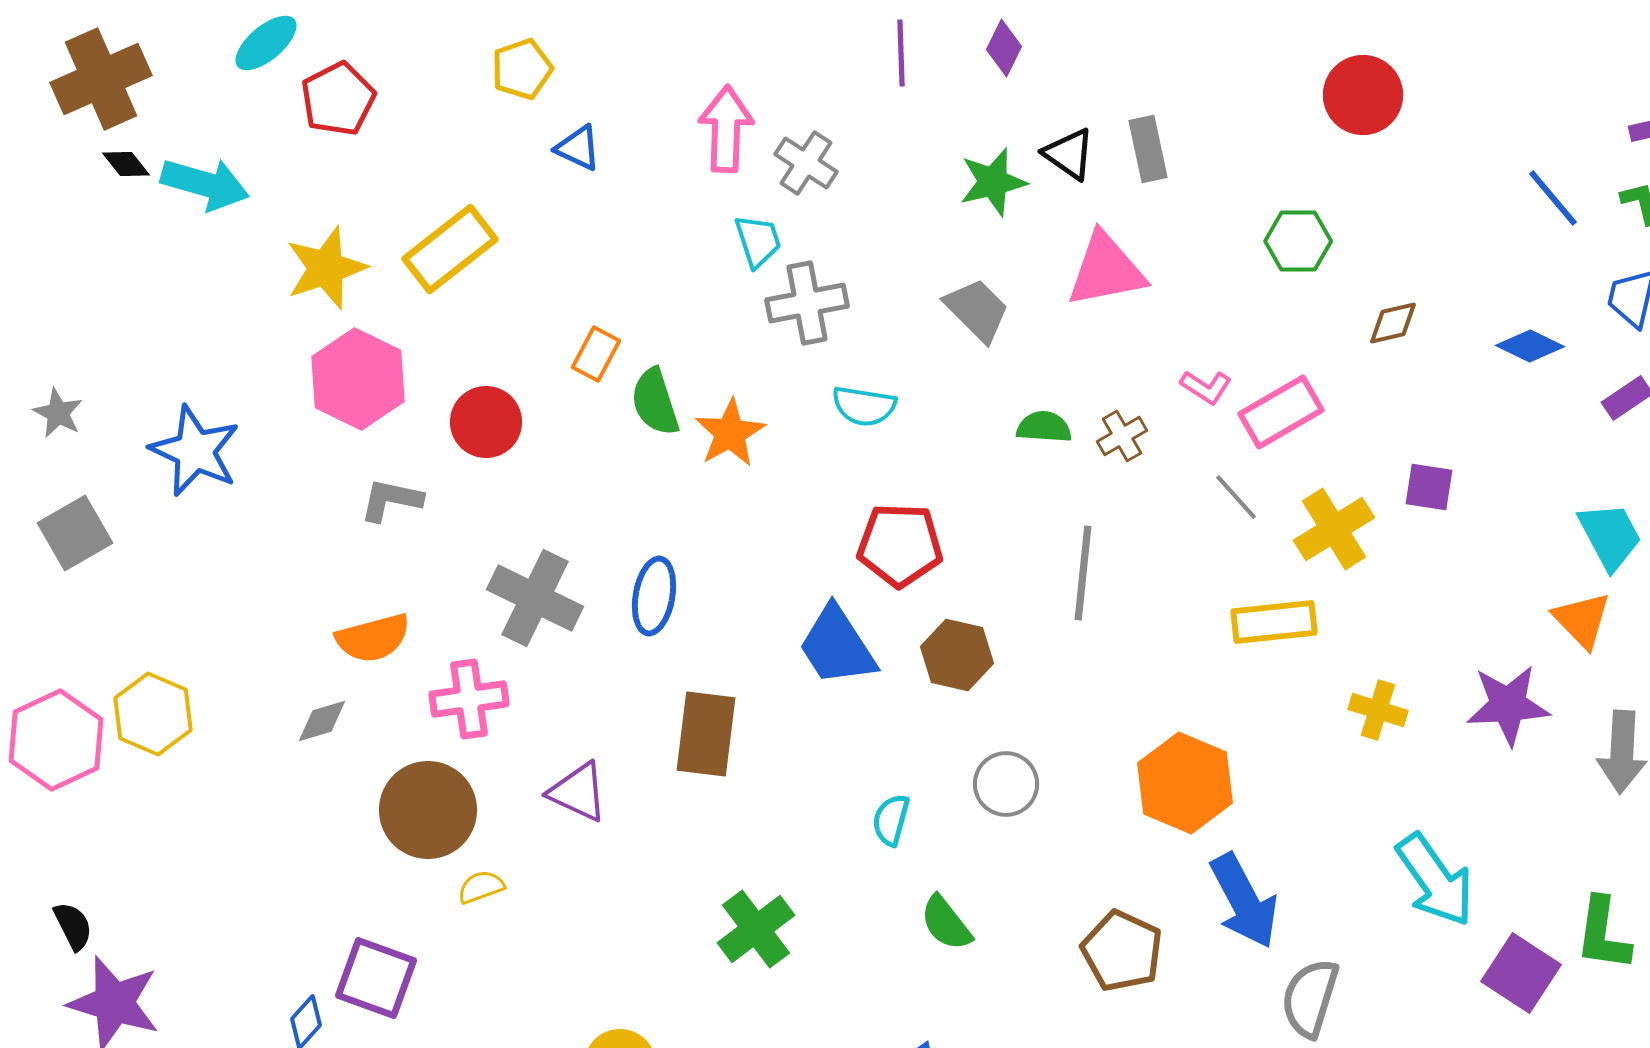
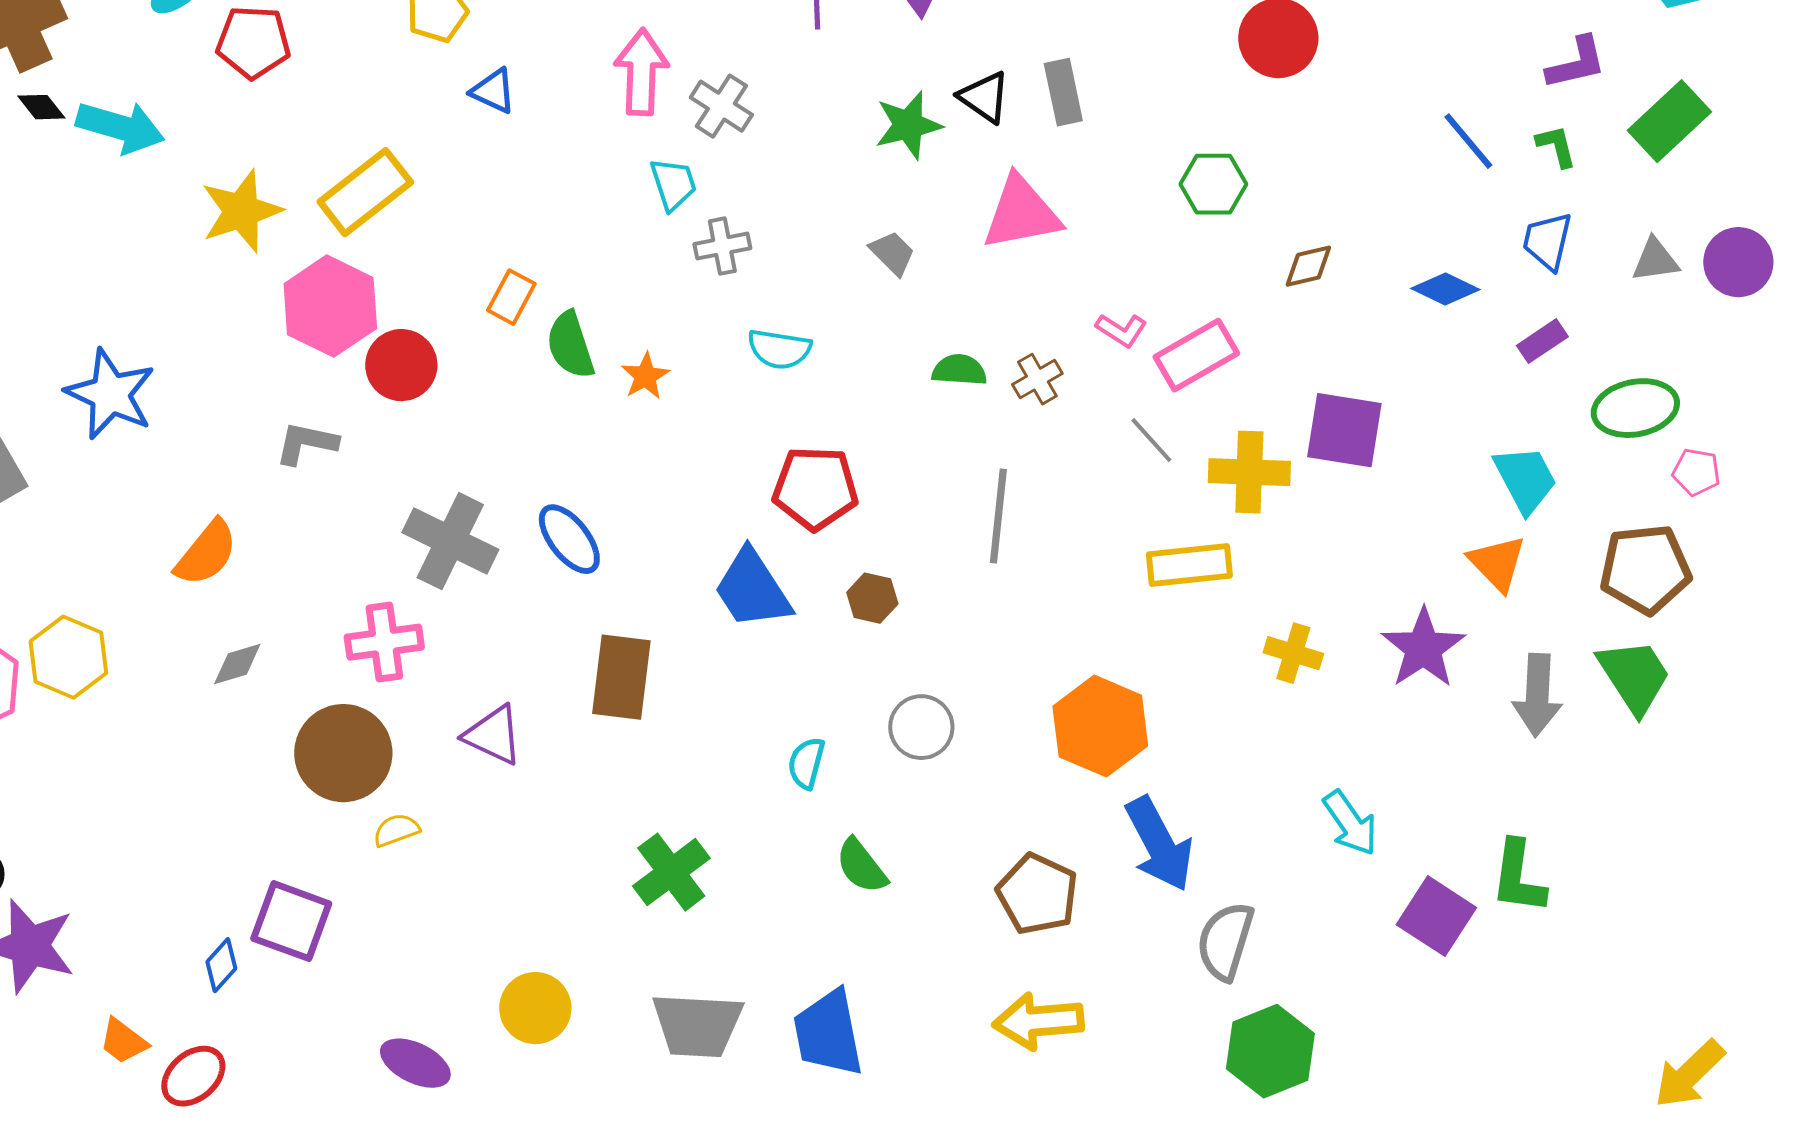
red pentagon: (338, 99) -> (253, 42), turned 30
gray cross: (807, 303) -> (722, 246), size x0.7
gray trapezoid: (977, 310) -> (892, 253), size x0.7
pink hexagon: (358, 379) -> (330, 306), moved
orange star: (730, 433) -> (645, 376), size x0.7
purple square: (1429, 487) -> (1344, 430), size x1.6
yellow cross: (1334, 529) -> (1249, 472), turned 34
blue ellipse: (654, 596) -> (569, 539), turned -48
orange semicircle: (373, 638) -> (206, 553), moved, turned -36
brown hexagon: (957, 655) -> (872, 598), size x0.7
purple star: (1508, 705) -> (1423, 648), turned -30
cyan arrow: (1435, 880) -> (1350, 823), size x0.7

